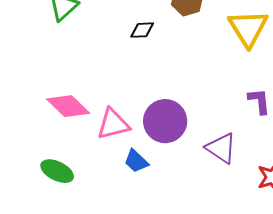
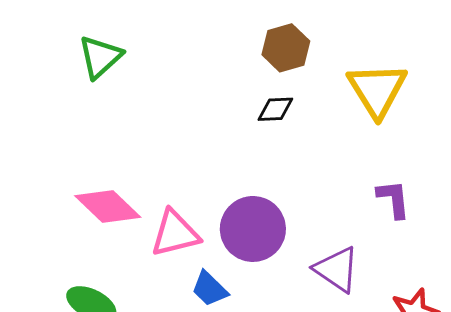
black diamond: (142, 30) -> (275, 109), moved

